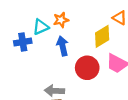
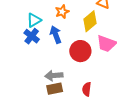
orange star: (61, 20) -> (62, 12), moved
blue cross: (23, 42) -> (32, 36), moved, turned -35

